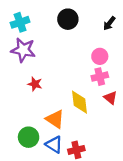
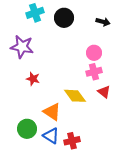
cyan cross: (20, 22) -> (35, 13), moved
black arrow: (109, 23) -> (103, 22), turned -112
yellow diamond: (80, 102) -> (75, 96), turned -30

